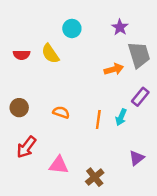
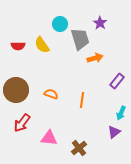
gray trapezoid: (139, 55) -> (80, 39), moved
brown circle: (19, 108) -> (16, 90), size x1.6
cyan arrow: (121, 117) -> (121, 113), moved

